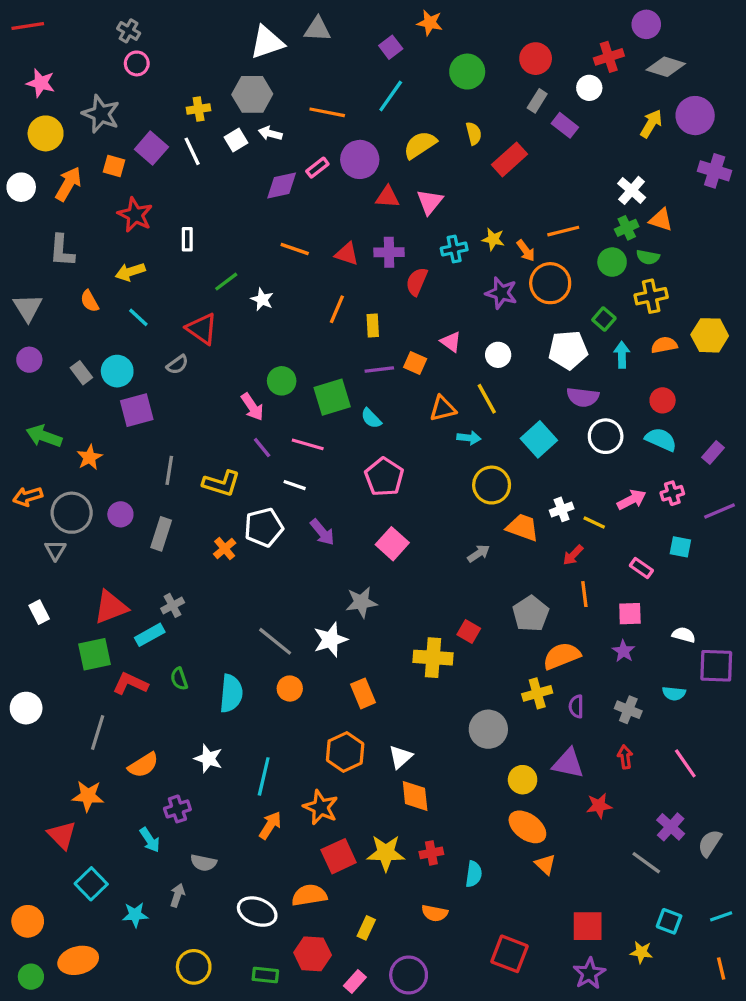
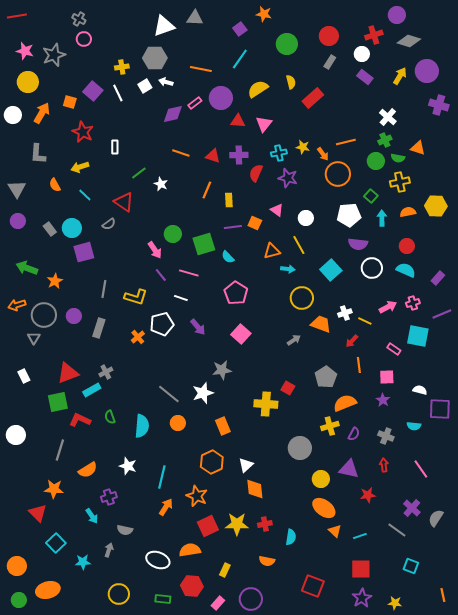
gray star: (101, 114) -> (54, 55), moved, turned 30
purple rectangle: (565, 125) -> (365, 77), moved
orange triangle: (661, 220) -> (418, 148), moved
purple star: (501, 293) -> (288, 178), moved
cyan square: (680, 547) -> (418, 336), size x1.6
purple semicircle: (576, 706) -> (354, 434), turned -152
cyan line: (721, 916) -> (360, 536), moved
yellow star: (641, 952) -> (395, 603), moved

